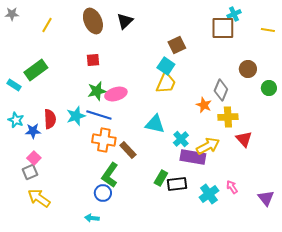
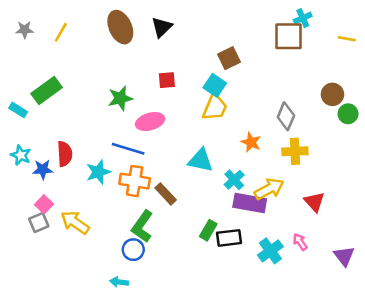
gray star: (12, 14) -> (25, 30), moved
red square: (93, 60) -> (167, 80), moved
brown circle: (248, 69) -> (332, 94), moved
green star: (97, 91) -> (120, 98), moved
orange star: (204, 105) -> (251, 142), moved
cyan star: (76, 116) -> (98, 172), moved
red triangle: (244, 139) -> (314, 202), moved
yellow arrow: (39, 198) -> (75, 222), moved

